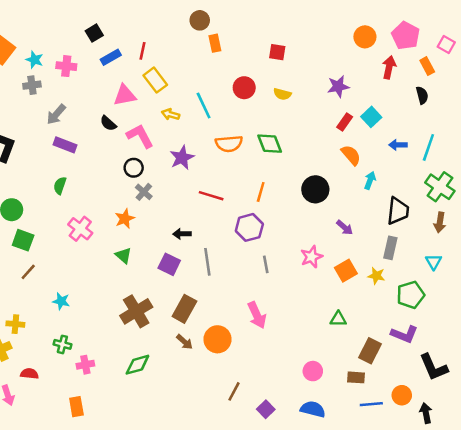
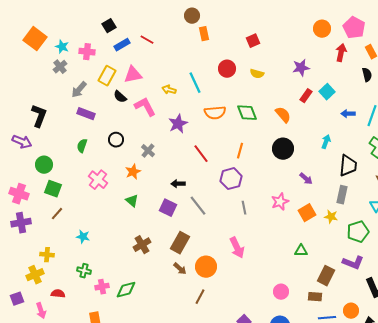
red line: (143, 51) -> (147, 40), turned -72
red square: (277, 52) -> (253, 41), turned -32
yellow rectangle: (155, 80) -> (107, 76), moved, turned 66
gray cross: (32, 85) -> (60, 67), turned -32
orange semicircle: (351, 155) -> (283, 115), moved
black circle: (134, 168) -> (116, 140), moved
red line: (211, 196) -> (201, 154), turned 36
gray line: (207, 262) -> (198, 206), turned -30
brown cross: (136, 311) -> (142, 245), size x0.7
green diamond: (137, 365) -> (126, 290), moved
brown line: (234, 391) -> (200, 297), moved

